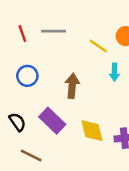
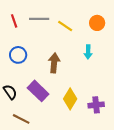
yellow line: (98, 46) -> (65, 26), moved
yellow diamond: (92, 131) -> (70, 99), turned 45

